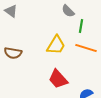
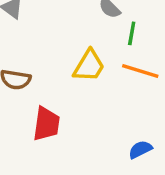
red trapezoid: (58, 79) -> (46, 124), moved, turned -130

